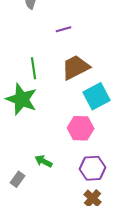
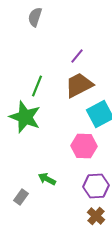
purple line: (64, 29) -> (77, 56), moved, turned -35
green line: (34, 68) -> (37, 86), turned 30

